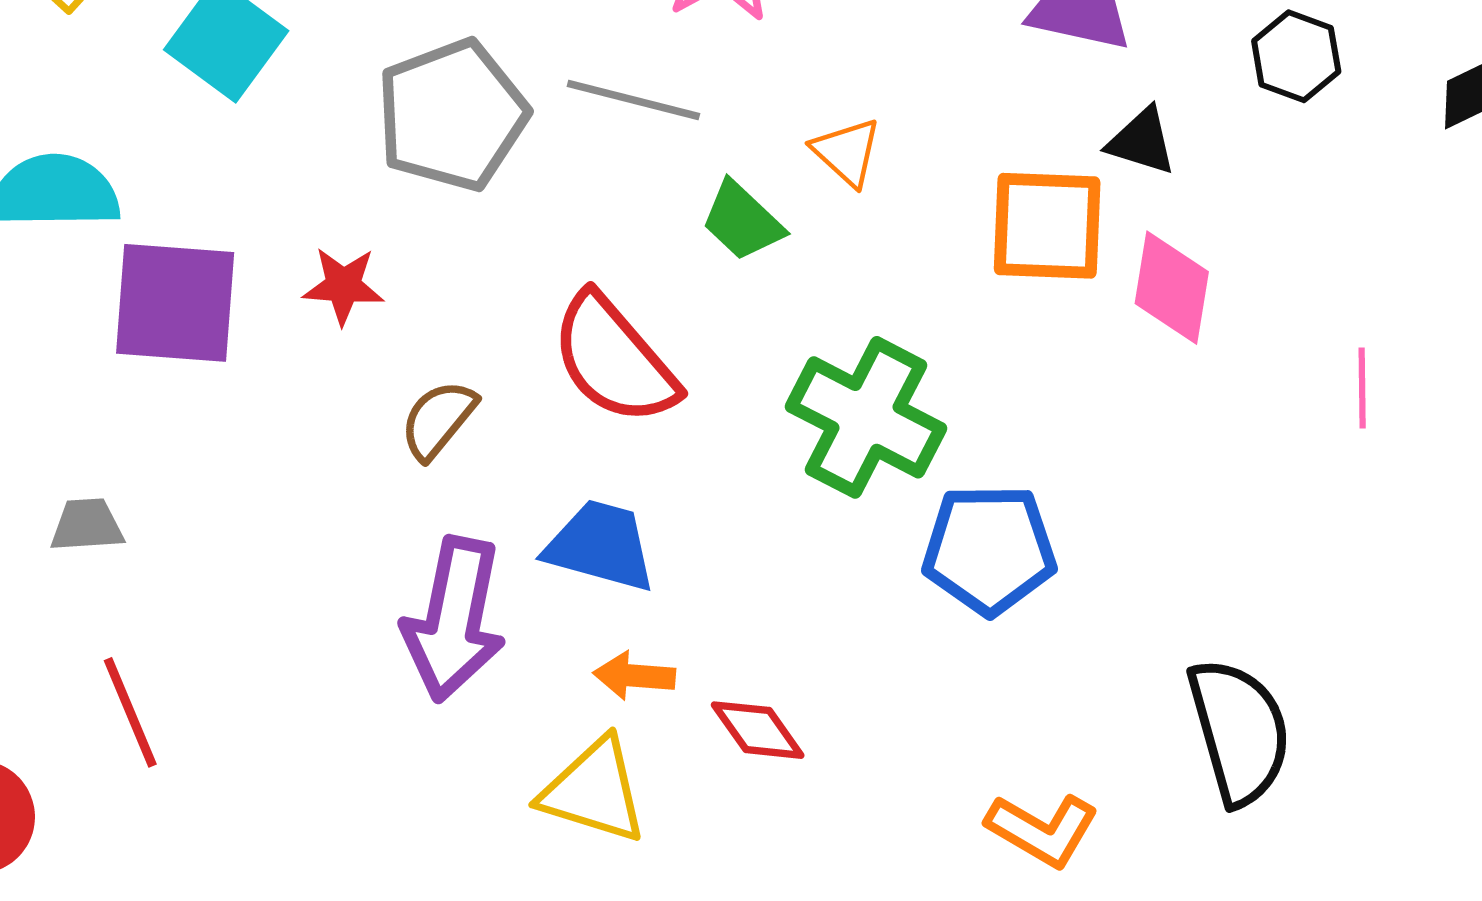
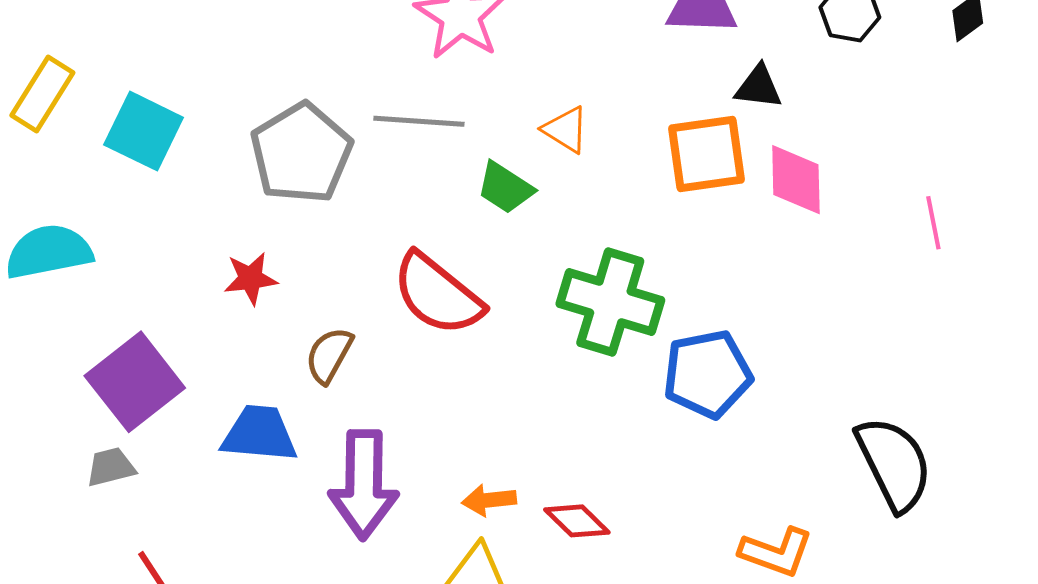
purple square: (175, 303) -> (135, 382), moved, turned -32
blue trapezoid: (601, 546) -> (259, 434), moved

